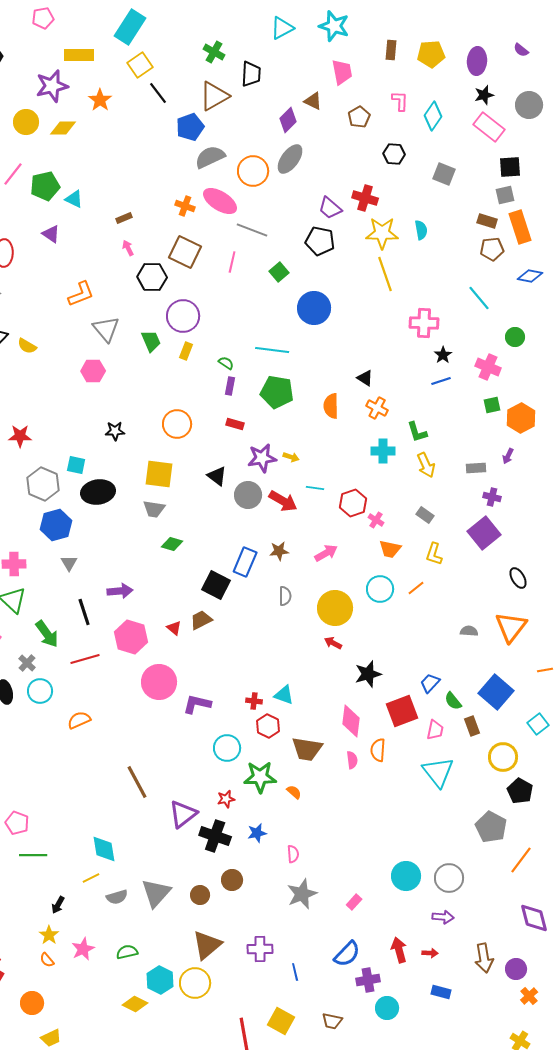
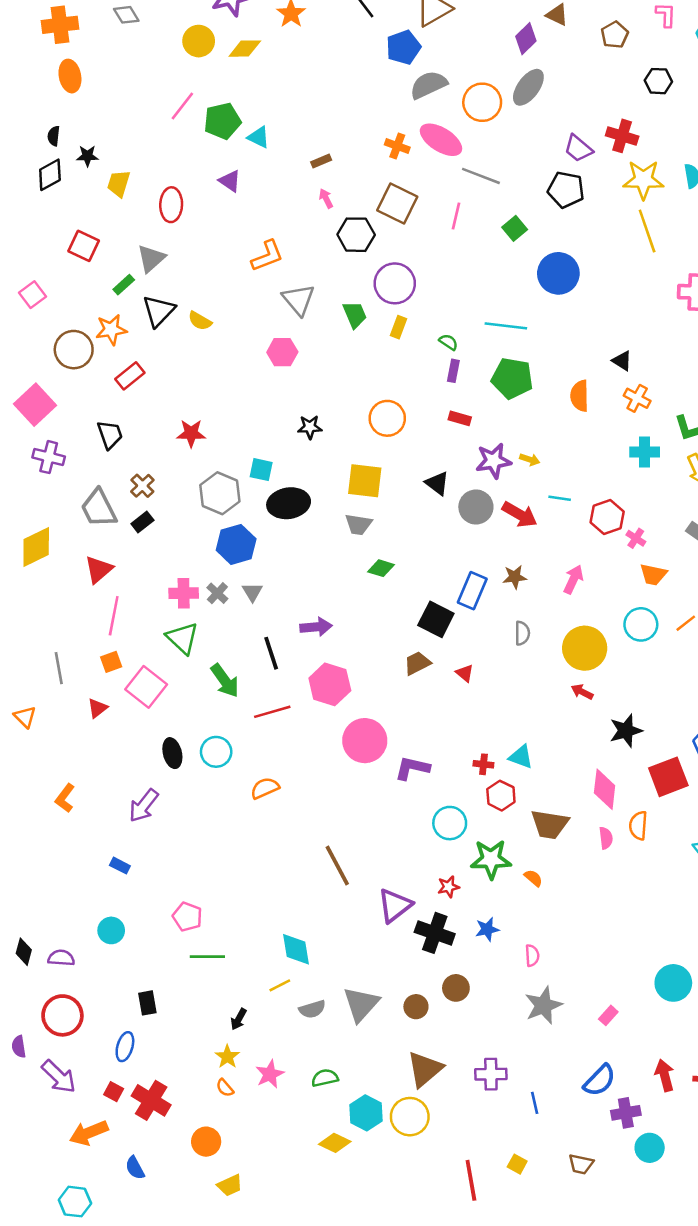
pink arrow: (326, 553) -> (573, 579), turned -35
red triangle: (174, 628) -> (465, 673), moved
gray cross: (27, 663) -> (217, 593), moved
yellow square: (281, 1021) -> (517, 1164), size x0.6

